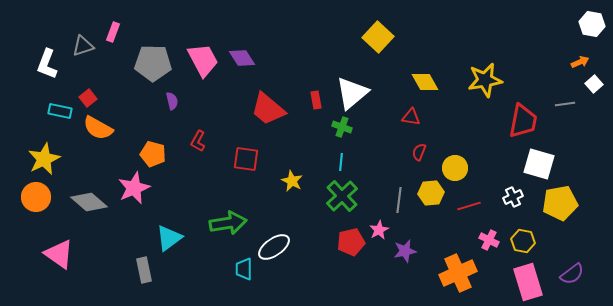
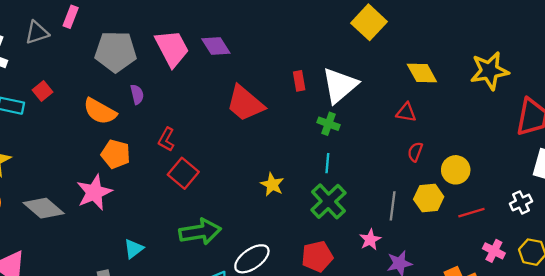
red rectangle: (316, 100) -> (299, 81), moved
orange semicircle: (98, 128) -> (100, 111), moved
red square: (246, 159) -> (183, 173), moved, turned 32
cyan triangle: (169, 238) -> (134, 249), size x0.7
red pentagon: (351, 242) -> (317, 257), moved

